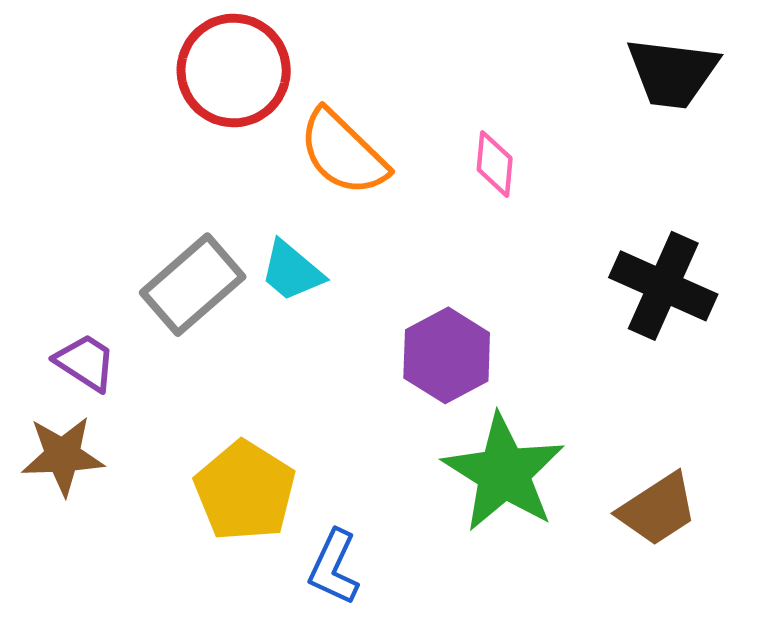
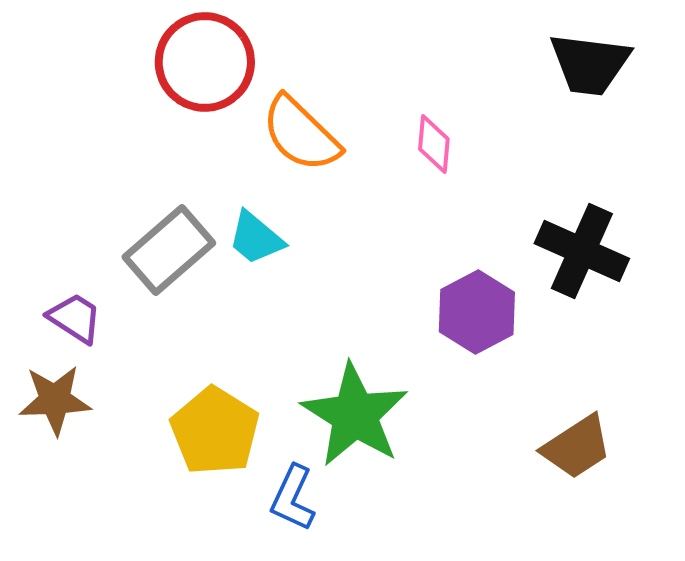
purple hexagon: (447, 355) -> (477, 312), moved
green star: (504, 473) -> (355, 415), moved

